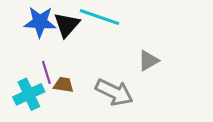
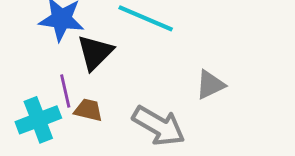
black triangle: (67, 25) -> (95, 52), moved

